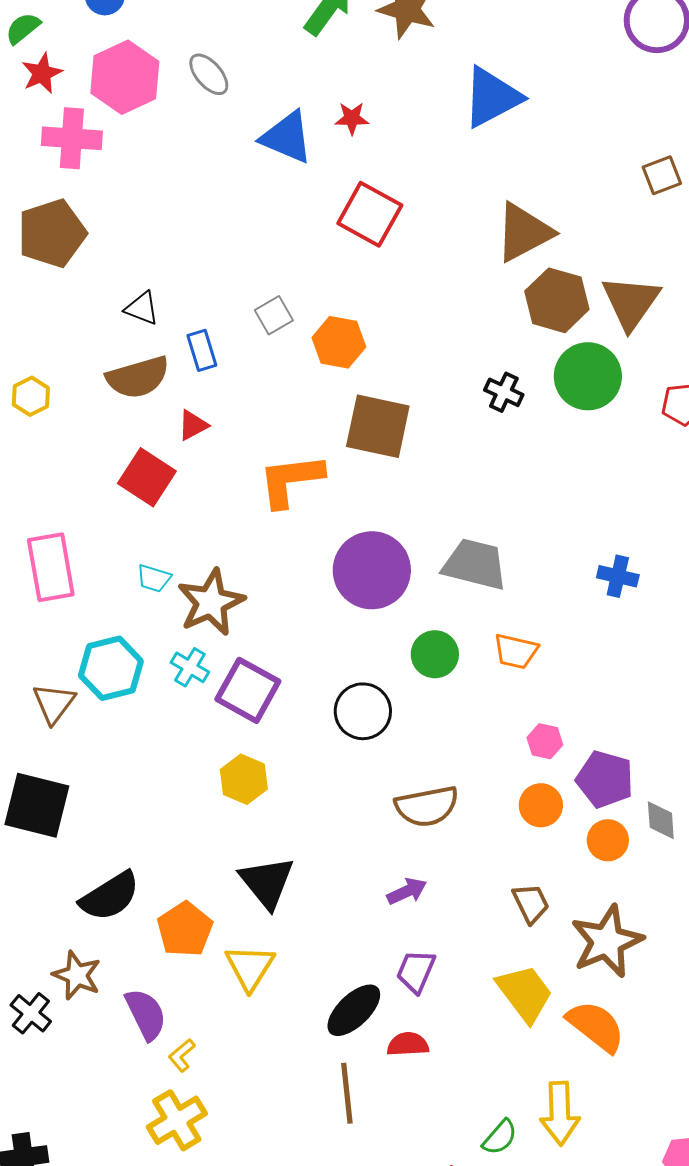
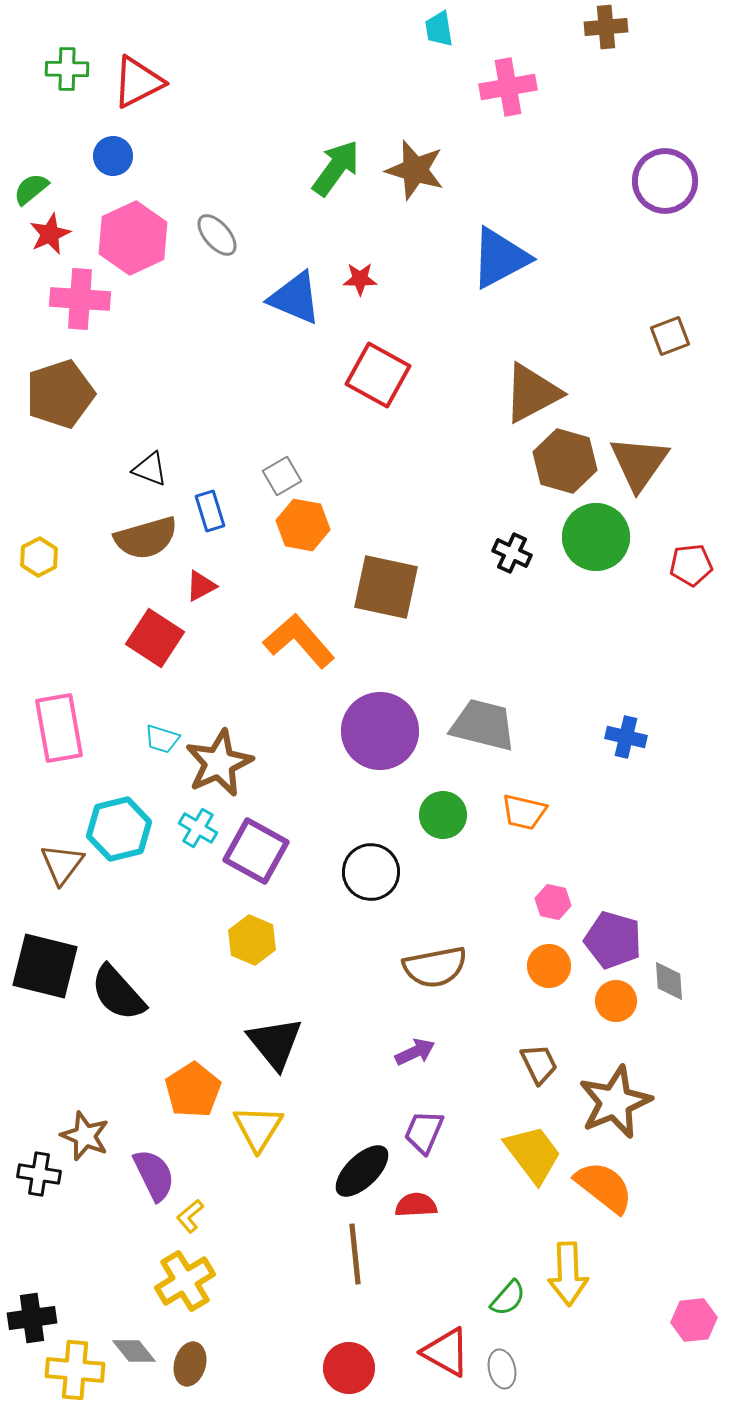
orange hexagon: (339, 342) -> (303, 525), moved
orange L-shape: (291, 480) -> (299, 641), turned 56
black semicircle: (110, 896) -> (118, 993), moved, turned 80
black cross: (31, 1013) -> (39, 1174), turned -30

